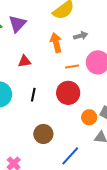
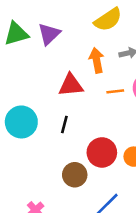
red triangle: (24, 61) -> (71, 85), moved, size x1.5
red circle: (68, 93) -> (102, 152), moved

